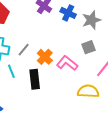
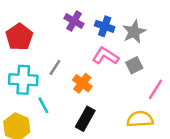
gray line: (24, 50) -> (55, 67), moved
pink L-shape: (67, 63) -> (105, 56), moved
black rectangle: (35, 79) -> (85, 119), moved, turned 42

